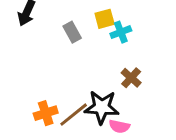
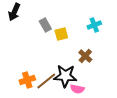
yellow square: (105, 19) -> (61, 34), moved
cyan cross: (121, 32) -> (94, 25), moved

